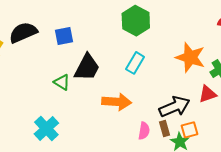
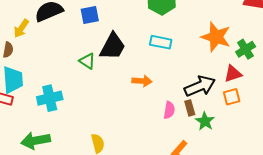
cyan rectangle: (135, 63) -> (161, 42), turned 70
orange arrow: (117, 102) -> (142, 81), size x0.7
cyan cross: (46, 128) -> (50, 98), moved, turned 30
orange square: (190, 130) -> (232, 97), moved

